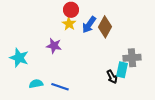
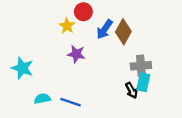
yellow star: (69, 24) -> (67, 26), moved
purple star: (54, 46) -> (76, 54), moved
gray cross: (132, 58) -> (141, 66), moved

